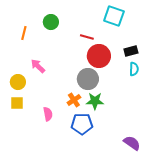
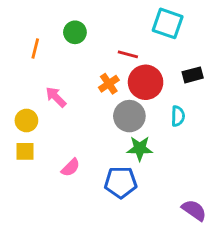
cyan semicircle: (134, 69) -> (178, 116), moved
orange cross: (74, 100) -> (109, 84), moved
pink semicircle: (48, 114) -> (71, 168), turned 56

